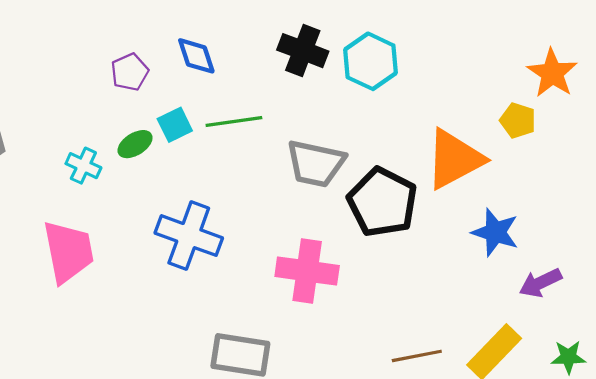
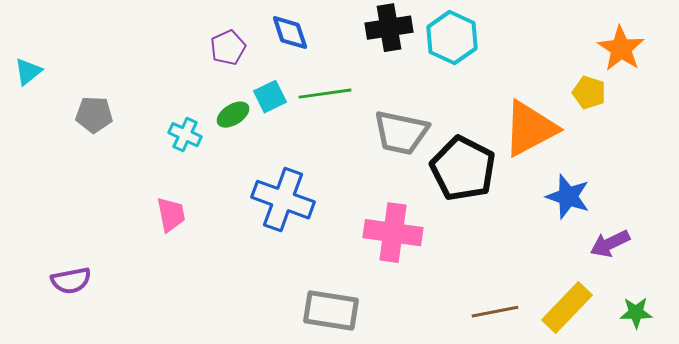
black cross: (303, 51) -> (389, 28), turned -30
pink trapezoid: (68, 252) -> (171, 215), size x0.6

